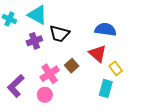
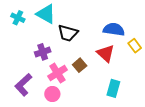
purple cross: (34, 41) -> (43, 52), moved
yellow rectangle: (116, 68) -> (135, 46), moved

